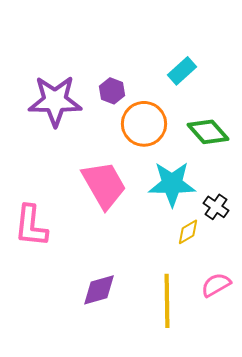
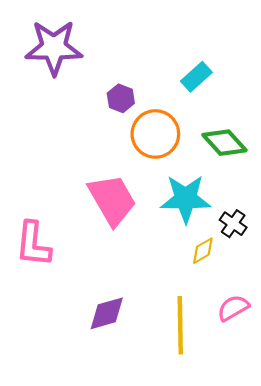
purple star: (55, 101) -> (54, 48), moved

